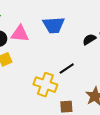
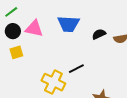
black semicircle: (89, 39) -> (99, 34), moved

